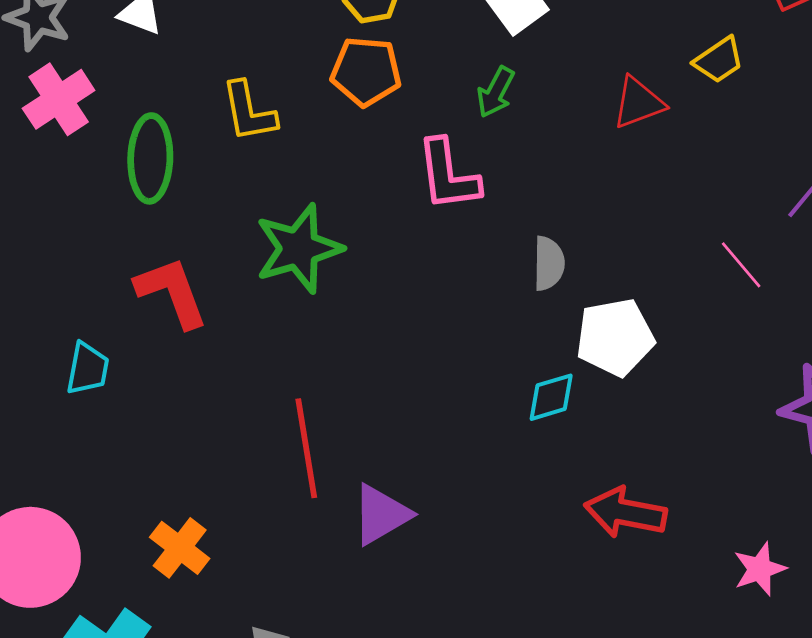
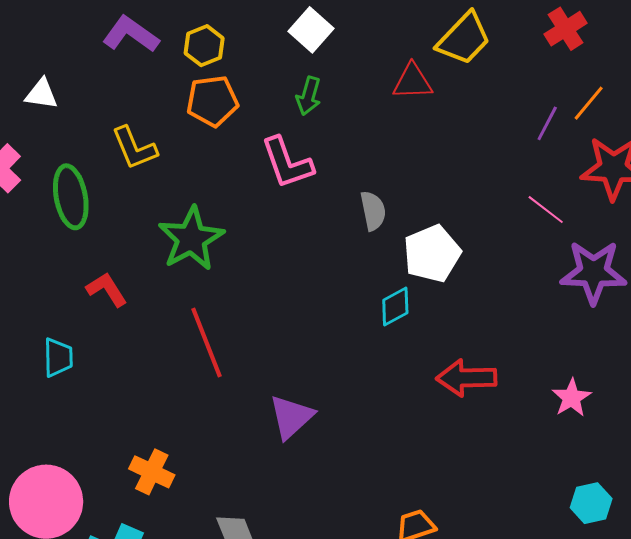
yellow trapezoid: (719, 60) -> (464, 39), size x1.5
red triangle: (638, 103) -> (413, 82), turned 30
pink line: (741, 265) -> (546, 210), moved
red L-shape: (172, 292) -> (107, 290), size x0.7
red line: (306, 448) -> (207, 343), moved

